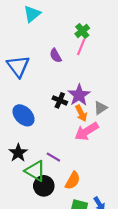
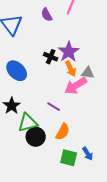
gray triangle: (100, 108) -> (88, 73), moved, turned 40
purple line: (53, 157) -> (54, 107), moved
green triangle: (35, 171) -> (28, 123), turned -45

